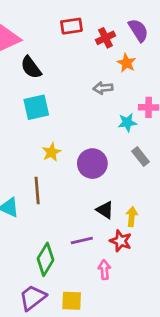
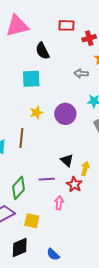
black semicircle: (31, 67) -> (42, 51), moved
purple circle: (92, 164) -> (65, 114), moved

